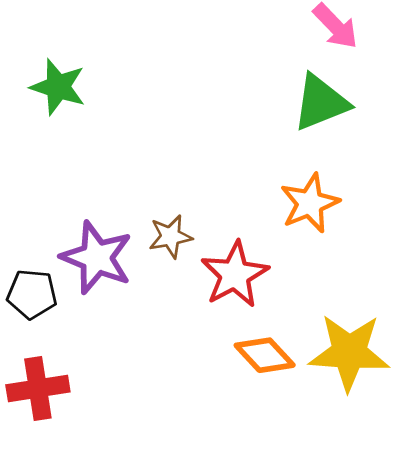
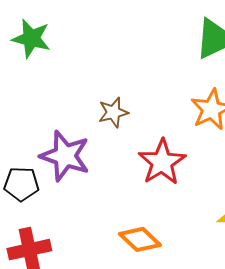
brown star: (170, 236) -> (113, 112), moved
orange diamond: (265, 355) -> (140, 239), moved

